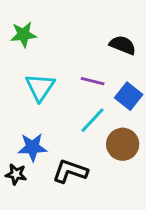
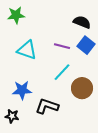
cyan triangle: (40, 87) -> (27, 50), turned -45
blue square: (129, 96) -> (86, 45), moved
black star: (16, 174) -> (12, 116), moved

